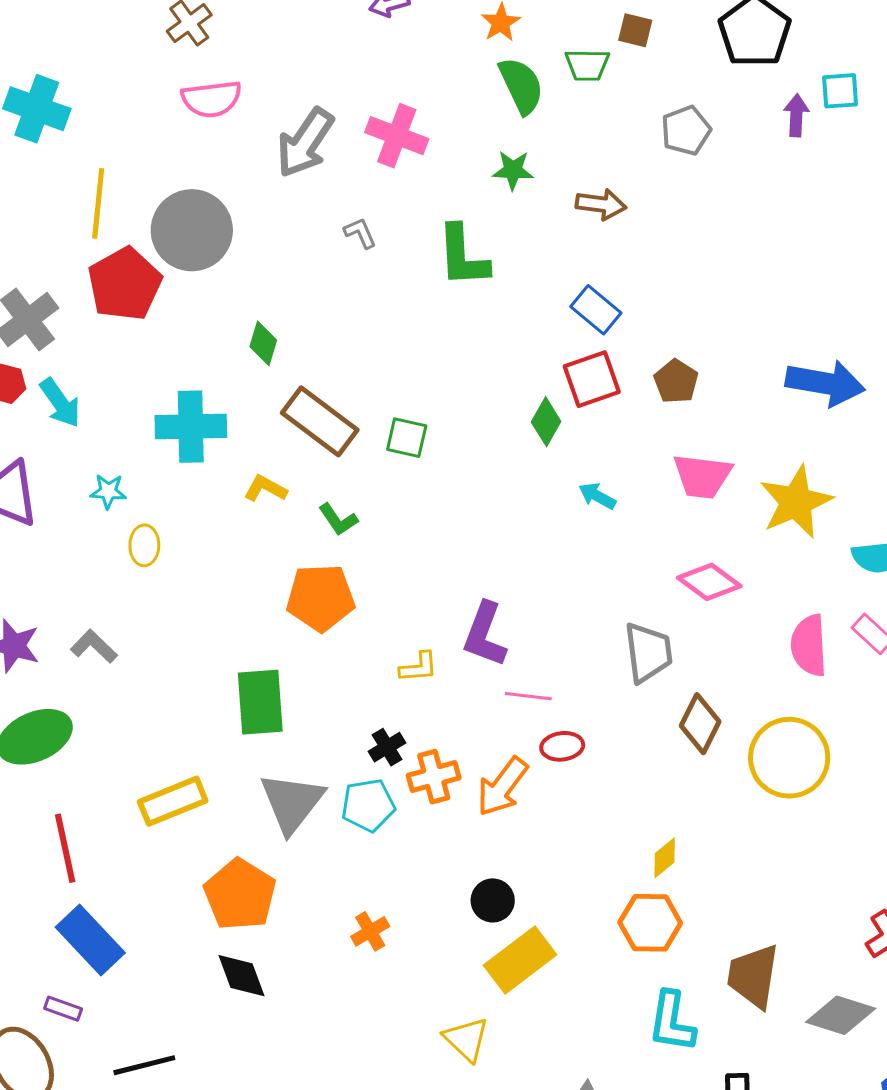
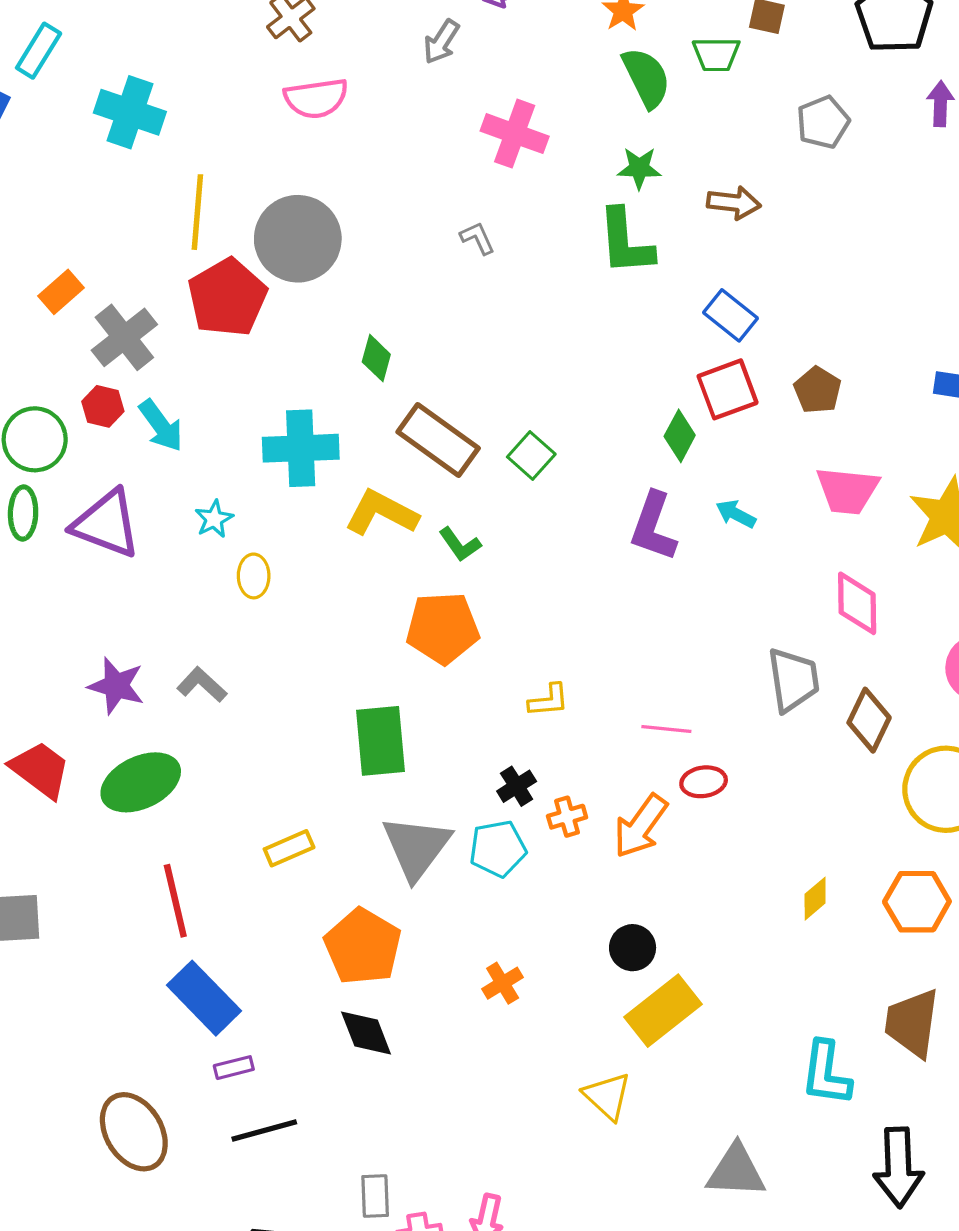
gray arrow: (305, 143) -> (441, 42), moved, size x0.6
green L-shape: (463, 256) -> (625, 242), moved
green square: (407, 438) -> (531, 456), turned 30
yellow L-shape: (265, 489) -> (382, 513), size x1.6
cyan star: (108, 491) -> (214, 519), turned -30
pink diamond: (709, 582) -> (857, 603), turned 54
purple L-shape: (485, 634) -> (653, 527), moved
brown diamond: (700, 724) -> (869, 720), moved
orange cross: (434, 777) -> (567, 817), size x0.7
yellow rectangle: (173, 801) -> (289, 848), size x0.7
orange hexagon: (650, 923) -> (917, 902), moved
purple rectangle: (63, 1009) -> (234, 1068), moved, turned -33

